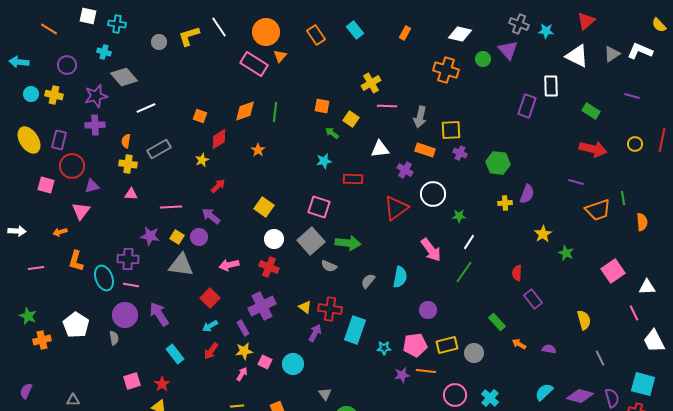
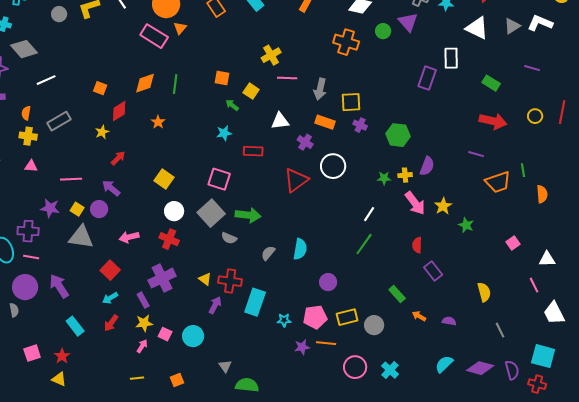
green star: (459, 216) -> (384, 178), moved
pink arrow: (431, 250) -> (415, 203), moved
pink square: (613, 271) -> (513, 243), size x0.6

